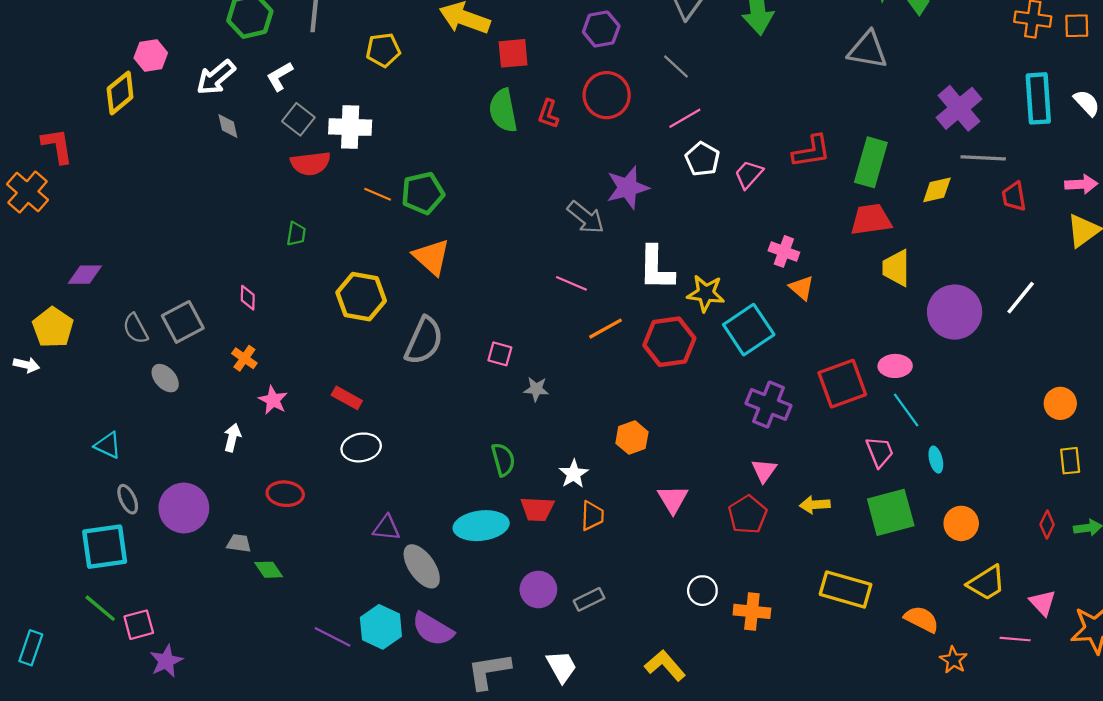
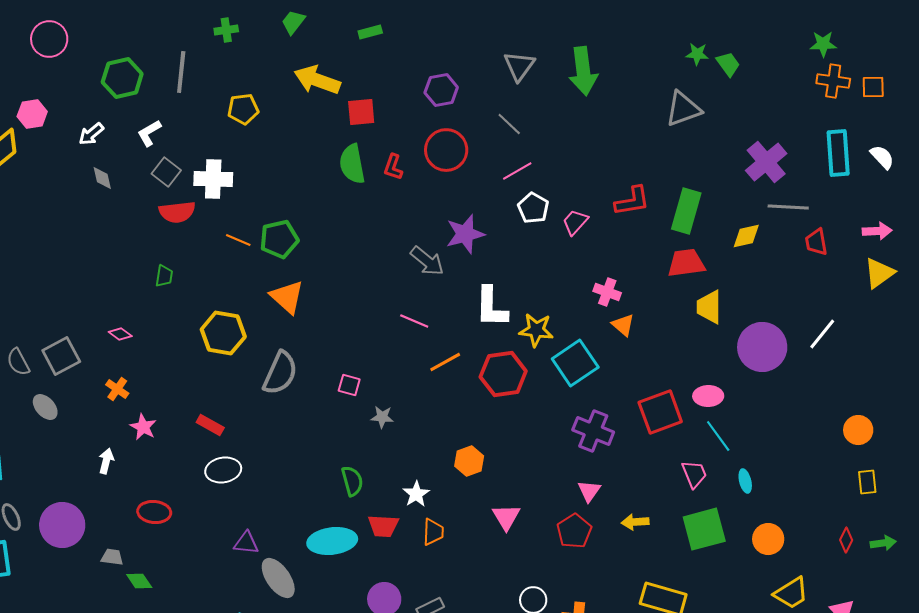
gray triangle: (868, 50) -> (683, 109), turned -30
white arrow: (216, 78) -> (91, 134), size x0.7
pink diamond: (248, 298) -> (120, 334), turned -55

